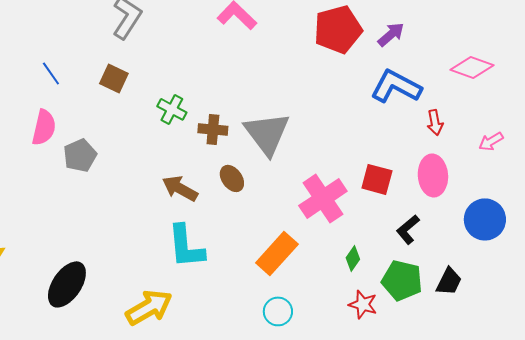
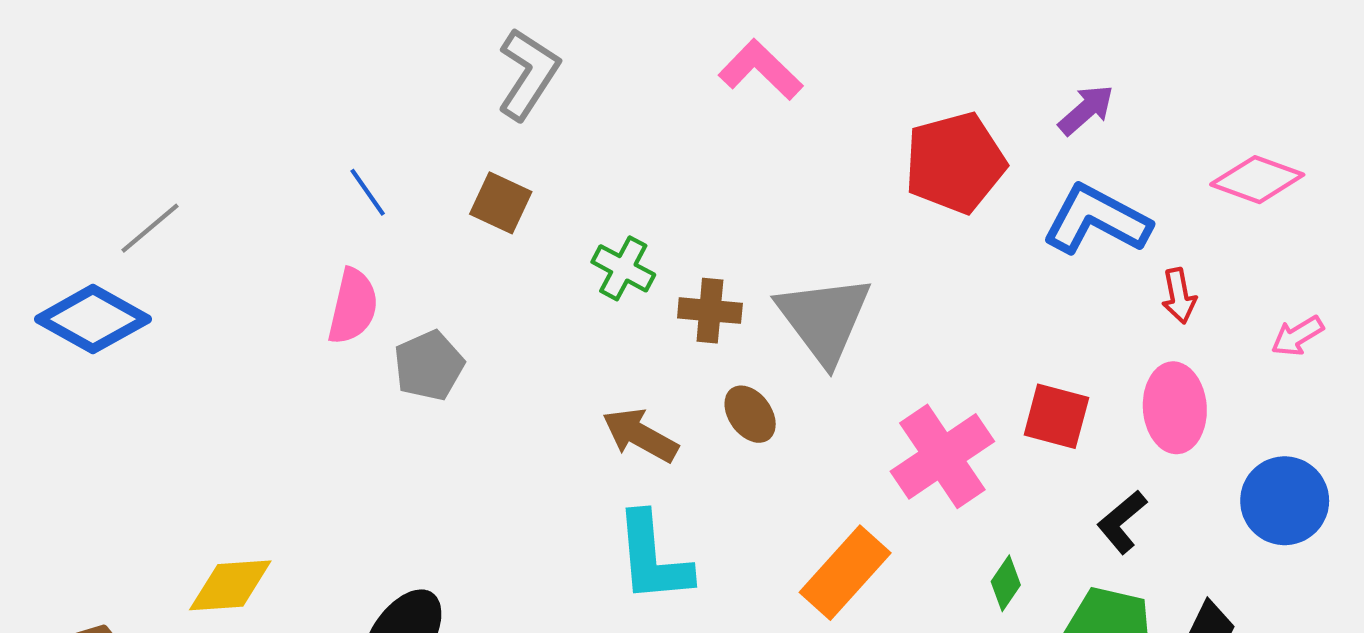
red pentagon: (338, 29) -> (955, 163), moved

